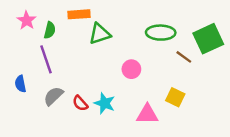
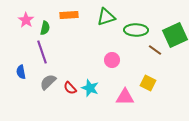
green triangle: (100, 34) -> (106, 17), moved

